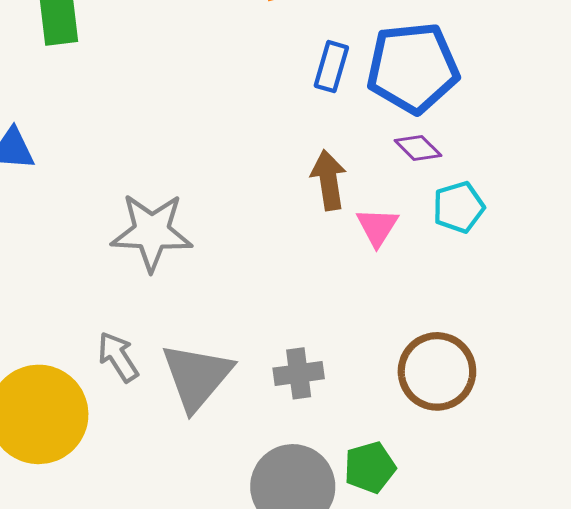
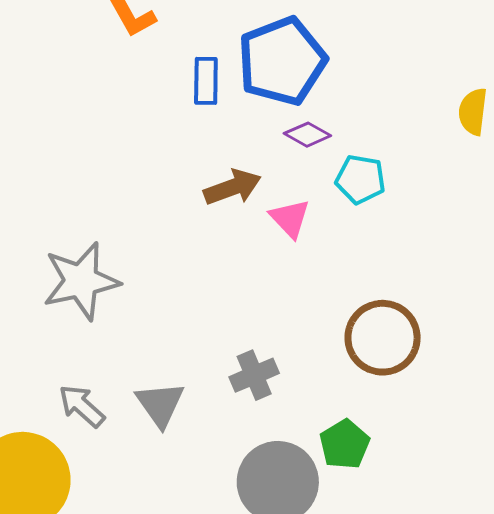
brown arrow: (329, 180) -> (232, 187), turned 94
cyan pentagon: (459, 207) -> (360, 179), turned -30
gray triangle: (197, 377) -> (160, 404), size x0.7

